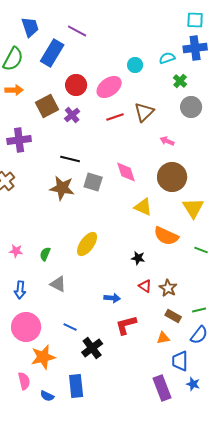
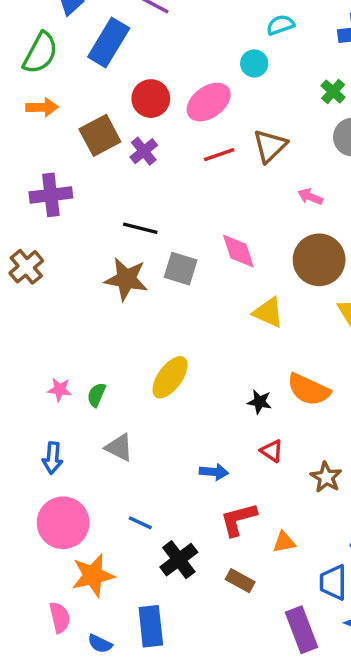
cyan semicircle: (167, 58) -> (280, 25), moved
orange semicircle: (166, 236) -> (309, 390), moved
pink star: (16, 251) -> (60, 390), moved
brown star: (168, 288) -> (326, 477), moved
brown rectangle: (173, 316) -> (240, 581), moved
orange triangle: (163, 338) -> (284, 542), moved

